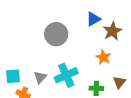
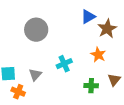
gray circle: (56, 34) -> (36, 30), moved
cyan cross: (66, 75) -> (64, 64), moved, size x0.7

